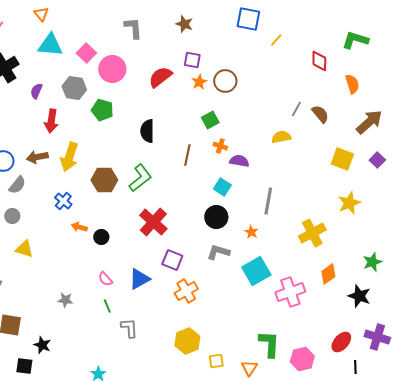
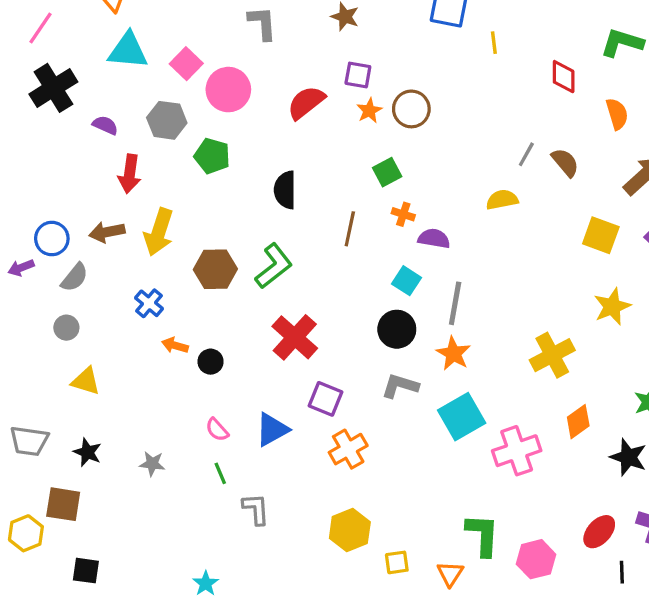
yellow line: (276, 40) -> (494, 43), turned -48
purple semicircle: (36, 91) -> (105, 125), turned 91
gray line: (268, 201) -> (455, 303), moved
orange star: (251, 232) -> (453, 354), size x1.5
black star: (42, 345) -> (87, 452), moved

